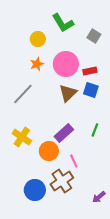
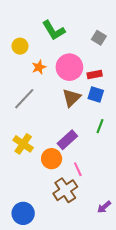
green L-shape: (63, 23) -> (54, 30), moved
yellow circle: (38, 39) -> (20, 46), moved
green line: (95, 130) -> (100, 126), moved
blue circle: (35, 190) -> (23, 213), moved

